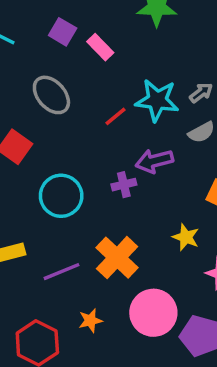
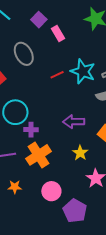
purple arrow: (154, 161) -> (74, 122), moved
purple cross: (124, 185) -> (31, 130), moved
pink circle: (153, 313) -> (51, 191), size x0.7

